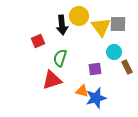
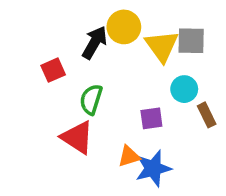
black arrow: (62, 25) -> (95, 42), turned -144
red triangle: (52, 80) -> (77, 137), turned 50
orange triangle: (82, 91) -> (129, 156), turned -32

